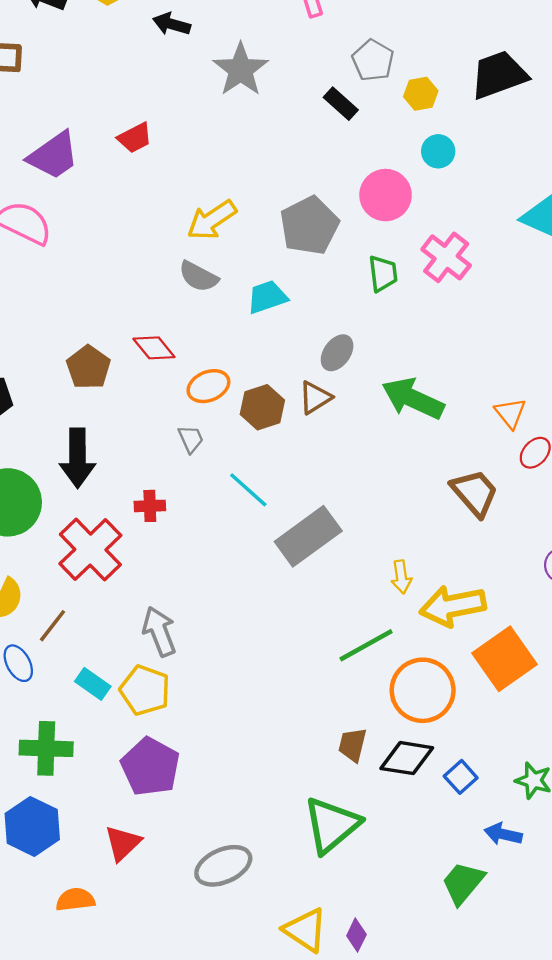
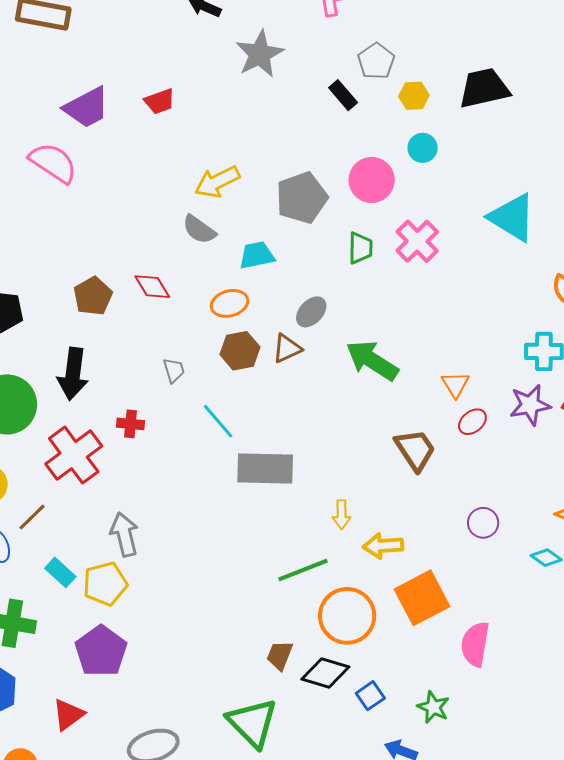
orange ellipse: (208, 386) -> (230, 303), moved
gray rectangle: (308, 536) -> (265, 468), turned 30
yellow arrow: (453, 606) -> (383, 546), size x0.7
yellow pentagon: (145, 690) -> (105, 584), turned 30
green triangle: (332, 825) -> (252, 723), turned -42

